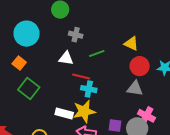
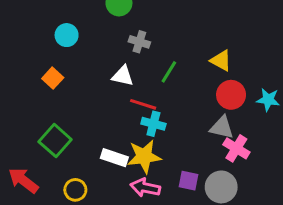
cyan circle: (27, 34) -> (67, 35), size x0.6
green line: (97, 54) -> (169, 72), turned -42
green square: (29, 88) -> (55, 141), moved
pink cross: (146, 116) -> (236, 148), moved

